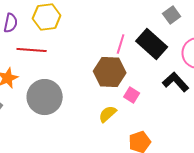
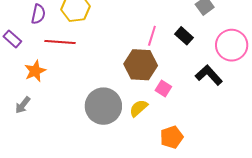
black rectangle: (152, 44) -> (184, 36), size x0.6
gray circle: (45, 97) -> (103, 106), moved

